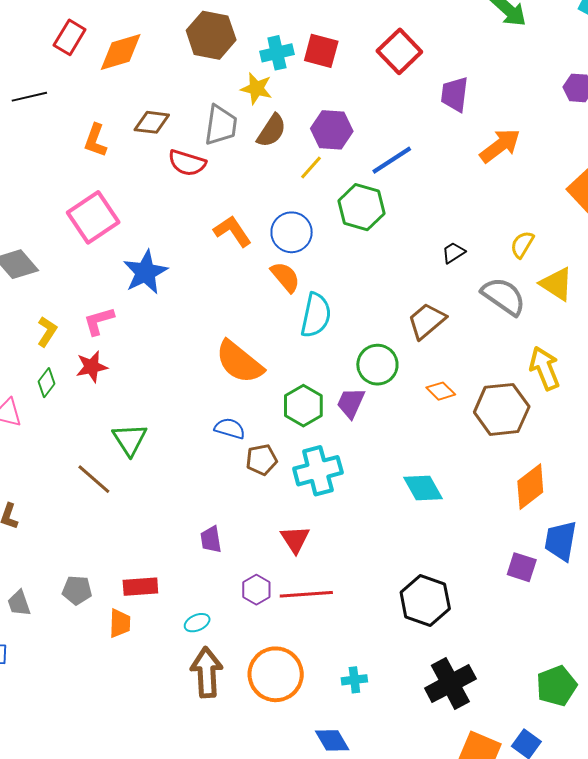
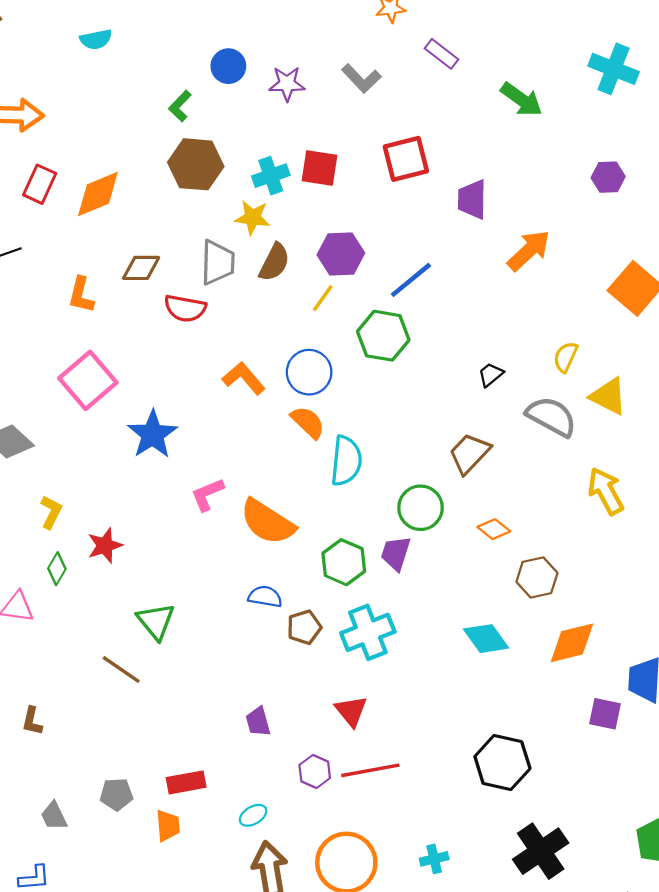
red square: (399, 51) -> (406, 159), turned 36
pink L-shape: (99, 321) -> (207, 494), moved
brown hexagon: (502, 409) -> (537, 577), moved, size x0.7
orange diamond: (530, 487) -> (572, 643), moved, turned 30

